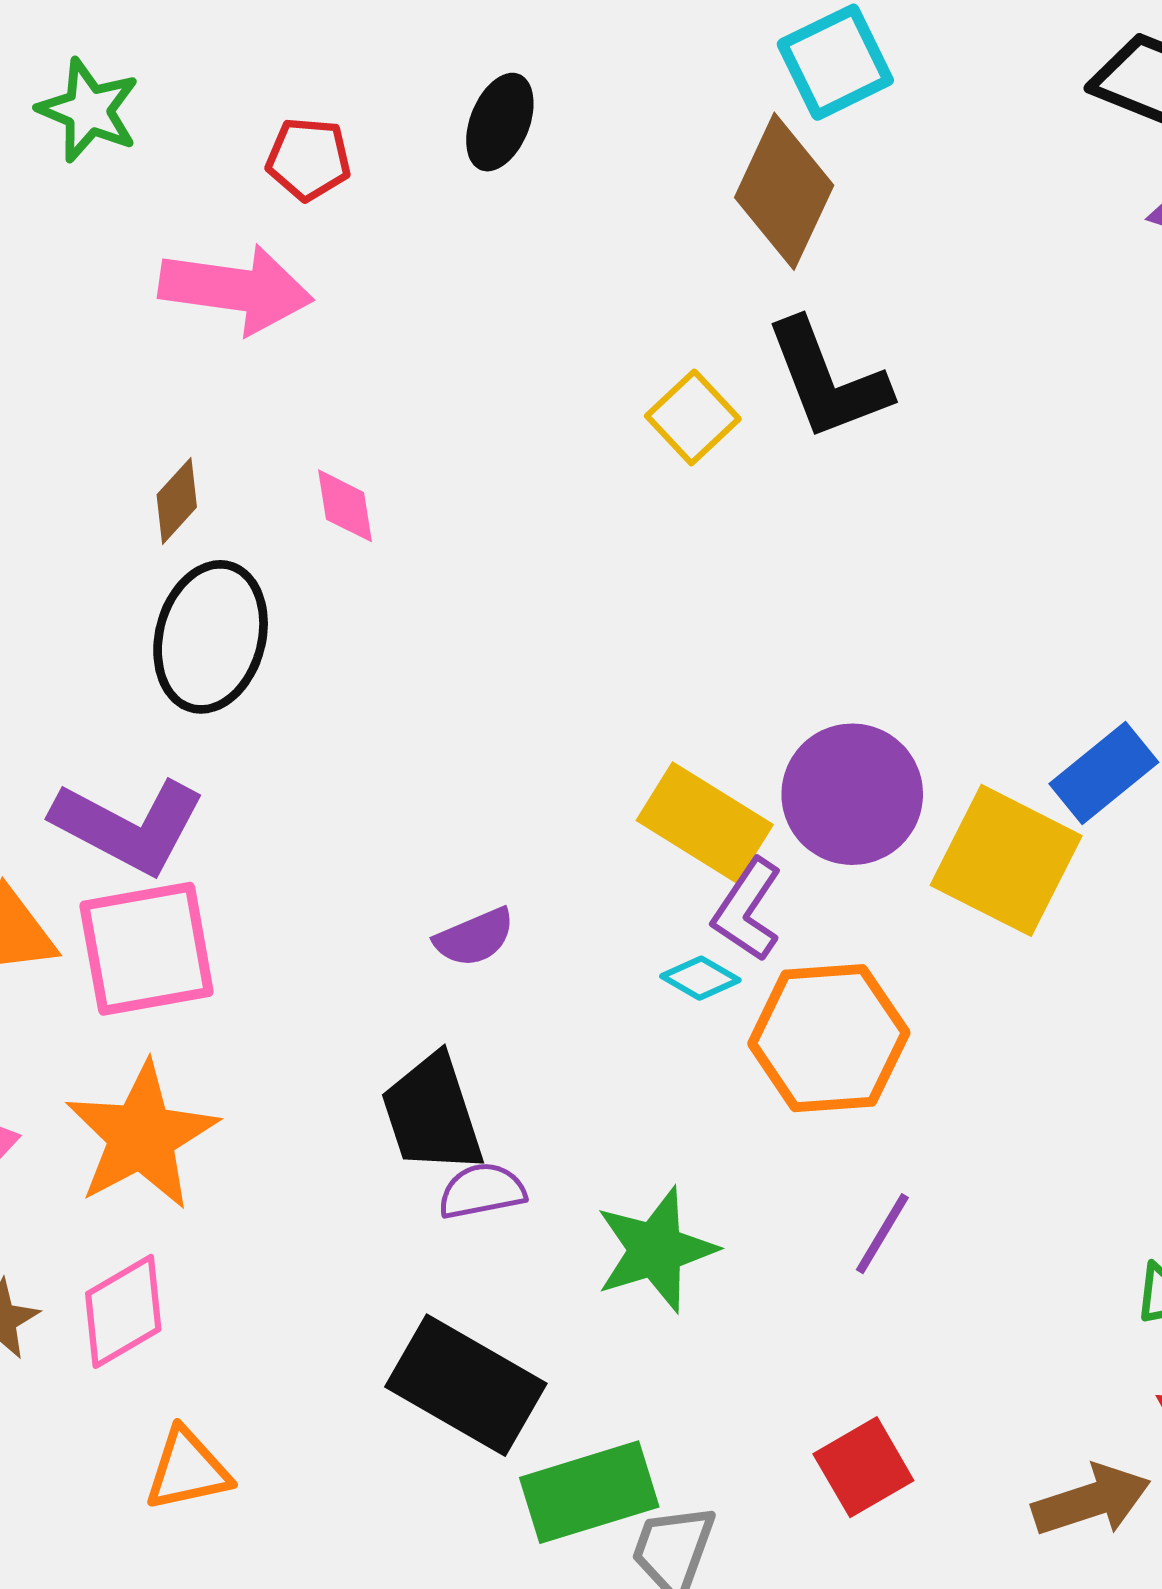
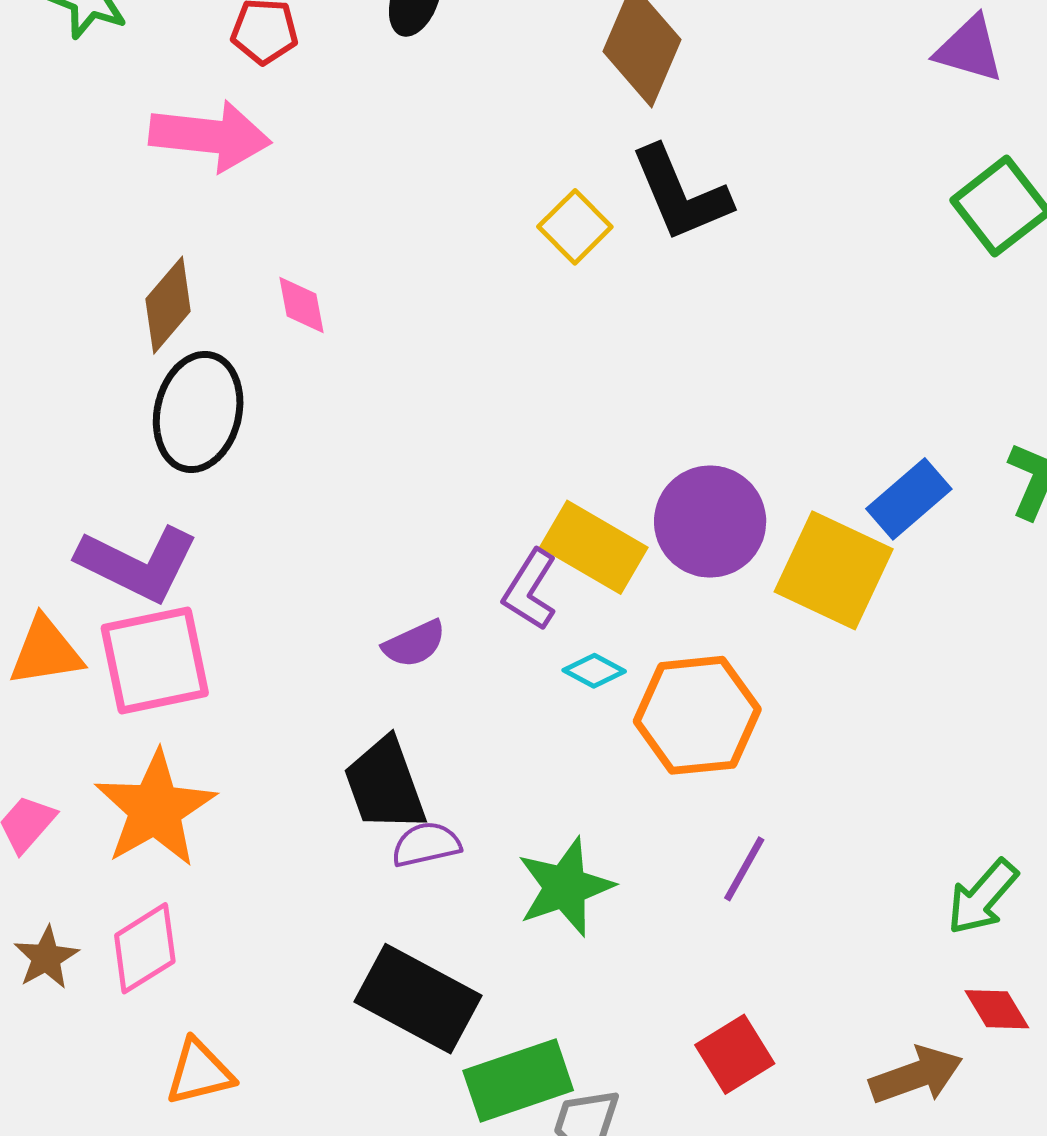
brown diamond: (177, 501) -> (168, 305), size x1.4
purple L-shape: (747, 910) -> (530, 590), moved

